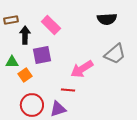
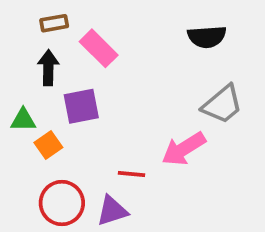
brown rectangle: (11, 20) -> (54, 23), moved
pink arrow: (82, 69) -> (184, 149), moved

